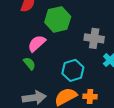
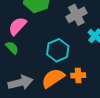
gray cross: (94, 38) -> (76, 15), turned -30

